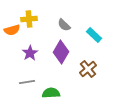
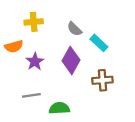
orange semicircle: (12, 30) -> (14, 46), moved
cyan rectangle: (94, 35) -> (99, 43), moved
brown cross: (88, 69) -> (102, 80), turned 36

